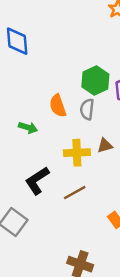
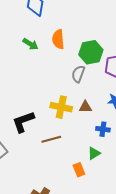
orange semicircle: (58, 106) -> (58, 39), moved
green arrow: (28, 128) -> (30, 44), moved

